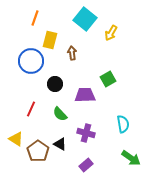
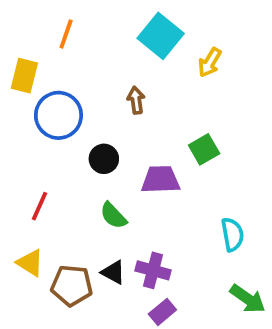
yellow rectangle: (50, 40) -> (24, 76), moved
red line: (31, 109) -> (40, 206), moved
purple cross: (86, 133) -> (153, 270), moved
brown pentagon: (38, 151) -> (72, 286), turned -30

